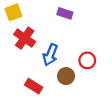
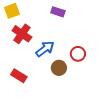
blue arrow: (50, 55) -> (45, 49), turned -150
red rectangle: (34, 86) -> (19, 76), moved

